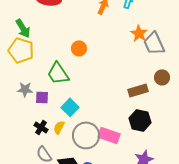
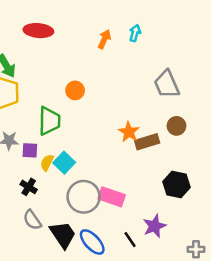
orange star: (139, 33) -> (129, 132), moved
green trapezoid: (58, 73) -> (49, 121), turned -145
black hexagon: (140, 120) -> (176, 185), moved
yellow semicircle: (59, 127) -> (47, 163), moved

